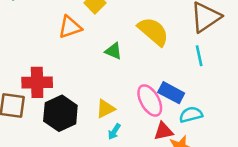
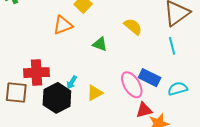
yellow semicircle: (153, 31) -> (133, 27), size x0.7
cyan semicircle: (191, 115) -> (178, 89), moved
cyan arrow: (114, 132) -> (72, 82), moved

